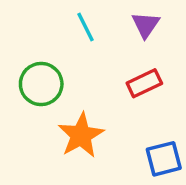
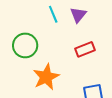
purple triangle: (146, 25) -> (78, 15), moved

